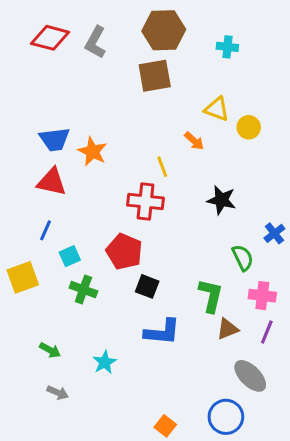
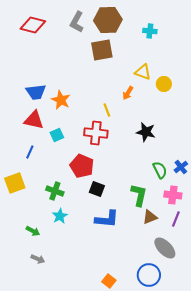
gray L-shape: (96, 42) -> (77, 22), moved
orange arrow: (194, 141) -> (128, 93), turned 80
blue cross: (274, 233) -> (181, 167), moved
cyan square: (70, 256) -> (57, 135), moved
cyan star: (105, 362) -> (60, 216), moved

